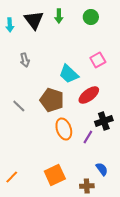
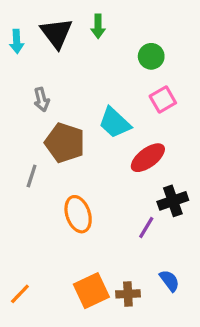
green circle: (91, 17) -> (151, 56), moved
brown pentagon: (52, 100) -> (65, 143), moved
gray line: (19, 106) -> (32, 176), turned 64
orange ellipse: (64, 129) -> (78, 214), moved
brown cross: (87, 186) -> (128, 294), moved

